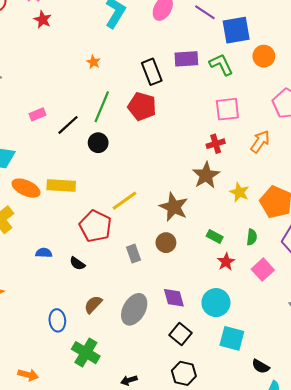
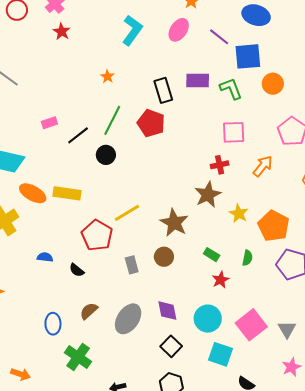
pink square: (263, 270) -> (251, 325), moved, size x1.4

